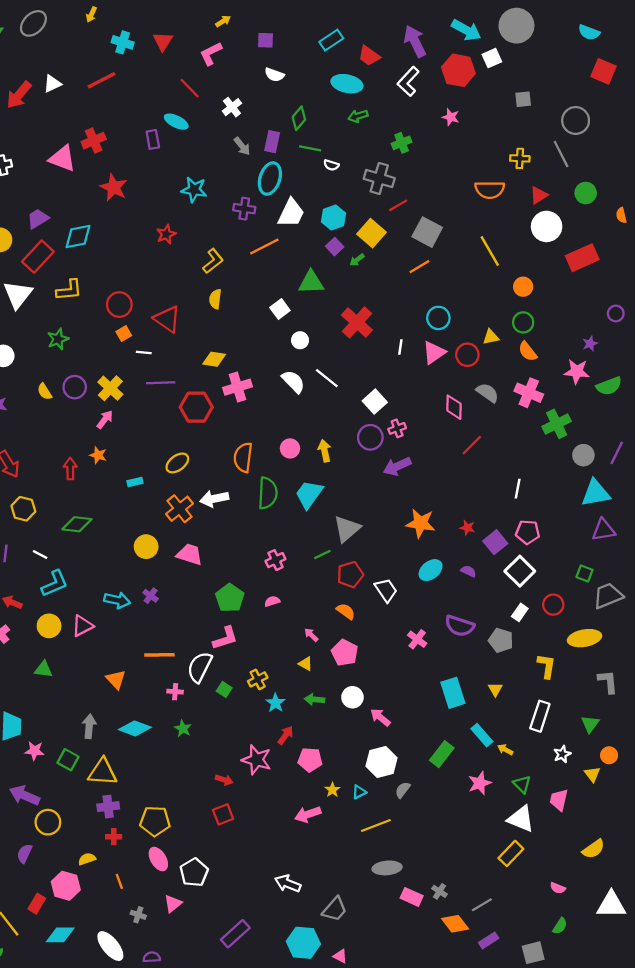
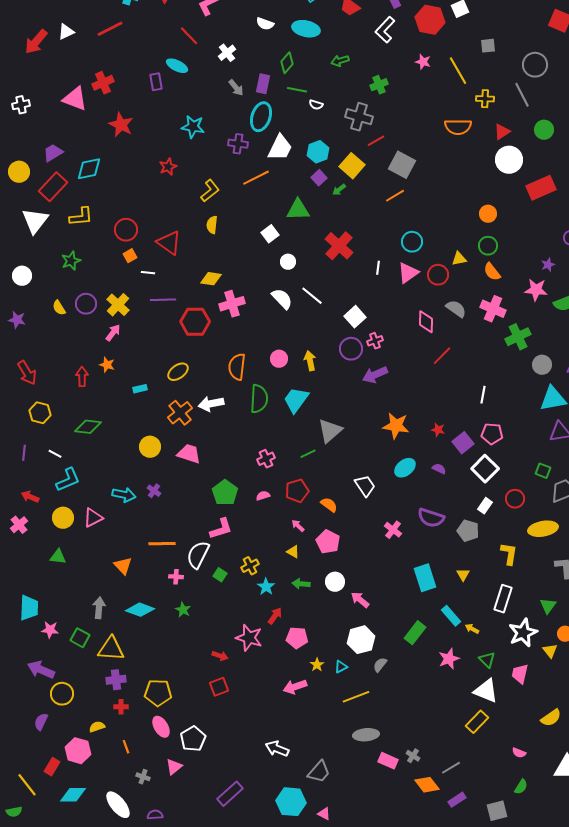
cyan ellipse: (347, 84) -> (306, 29), moved
yellow line: (490, 251) -> (458, 71), moved
red pentagon: (350, 575) -> (297, 491), moved
white star: (562, 754) -> (523, 633), size x1.8

